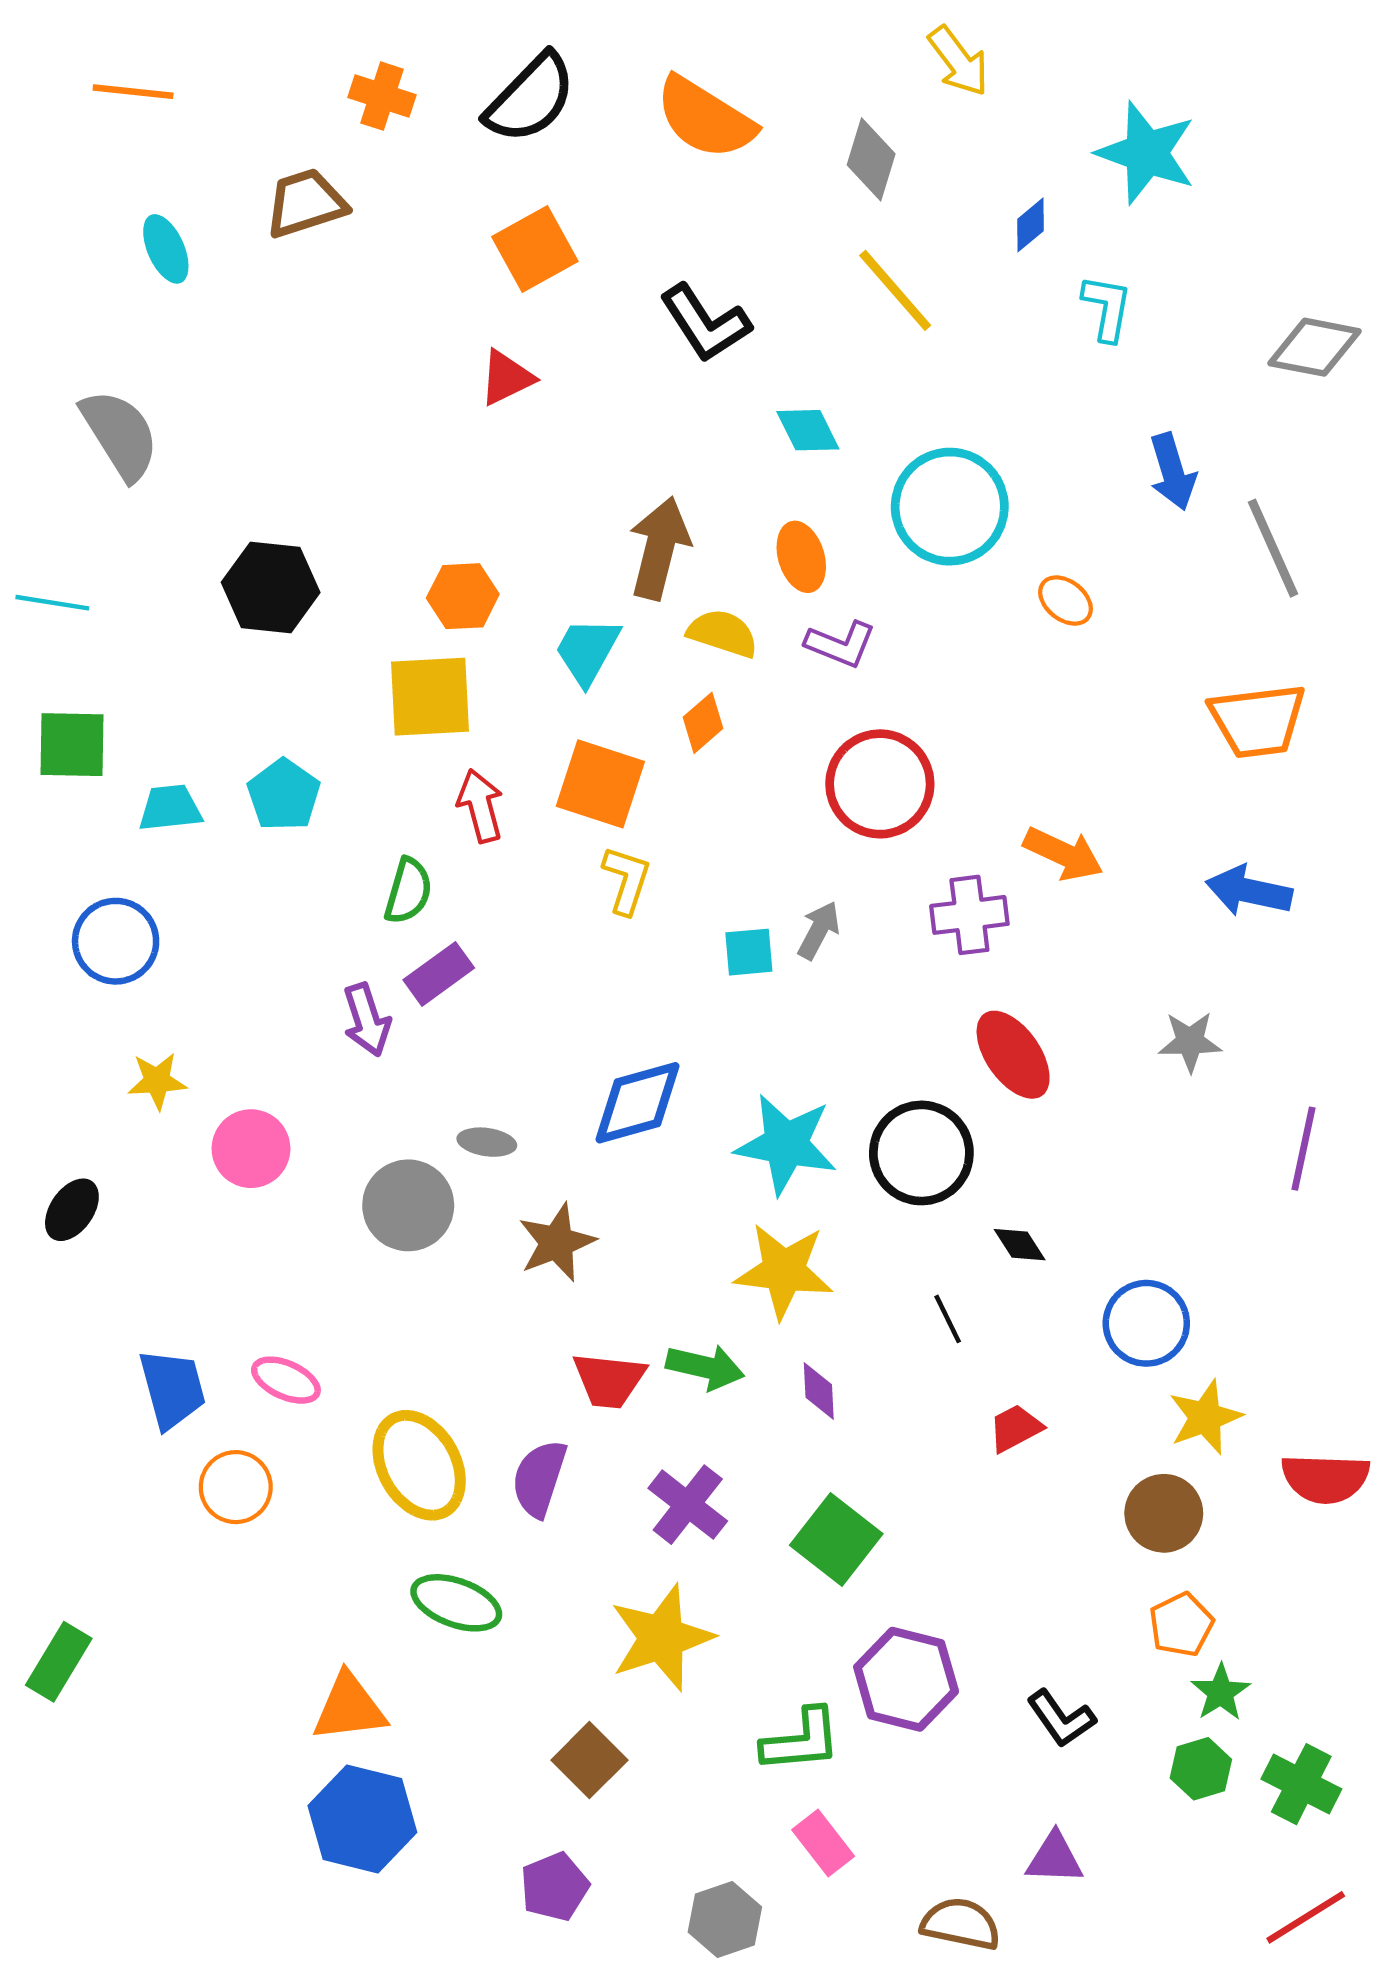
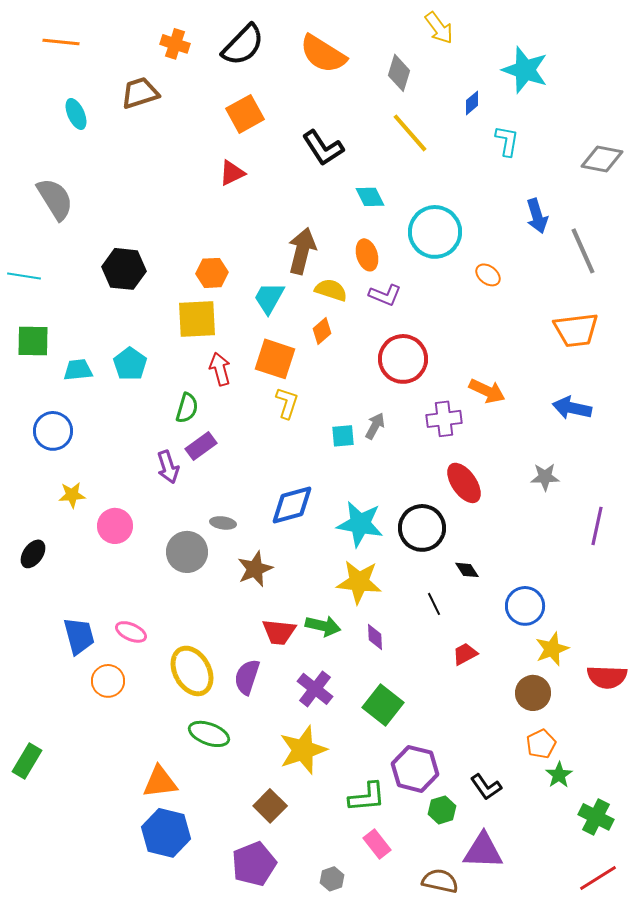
green hexagon: (1201, 1769) -> (442, 810), moved
purple triangle: (1055, 1858) -> (483, 851), size x1.5
purple pentagon: (555, 1887) -> (254, 864), size x1.4
gray hexagon: (725, 1919) -> (332, 879), size x0.7

